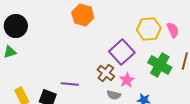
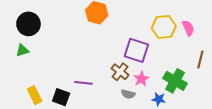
purple square: (122, 52) -> (136, 50), turned -30
green cross: (160, 65) -> (175, 81), moved

